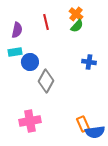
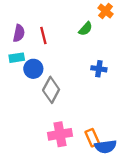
orange cross: (76, 14) -> (106, 11), moved
red line: (46, 22) -> (43, 35), moved
pink cross: (30, 121) -> (60, 134), moved

